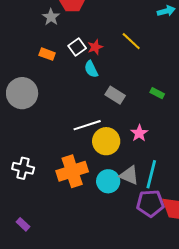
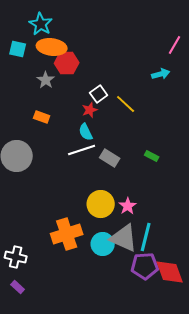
white square: (77, 47) -> (99, 94), moved
white line: (87, 125) -> (82, 150), moved
pink star: (139, 133) -> (128, 206), moved
white cross: (23, 168) -> (16, 257), moved
gray triangle: (129, 175) -> (124, 238), size x1.4

